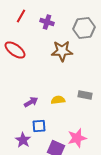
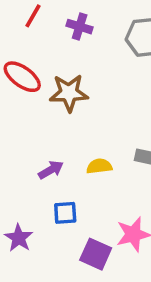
brown star: (62, 51) -> (69, 93), moved
purple star: (23, 140) -> (19, 238), moved

